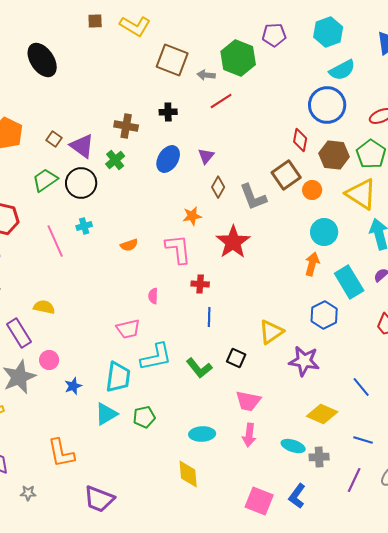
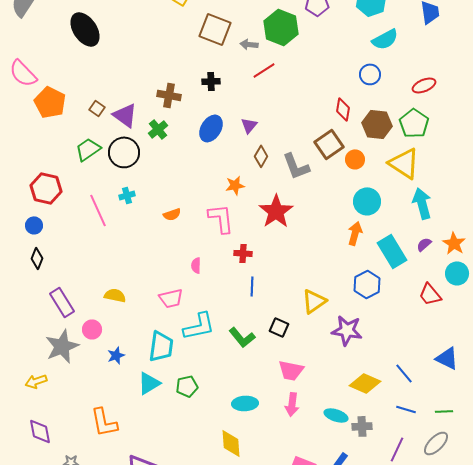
blue circle: (327, 105) -> (370, 74), size x0.6
yellow semicircle: (44, 307) -> (115, 295), moved
blue line: (361, 387) -> (404, 373), moved

